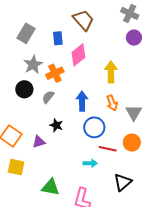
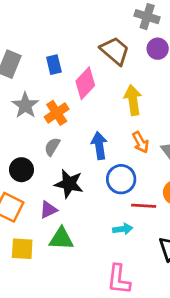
brown trapezoid: (83, 20) -> (115, 51), moved
black circle: (24, 89) -> (21, 170), moved
black star: (56, 125) -> (69, 184), size x1.5
green triangle: (50, 187) -> (61, 239), moved

